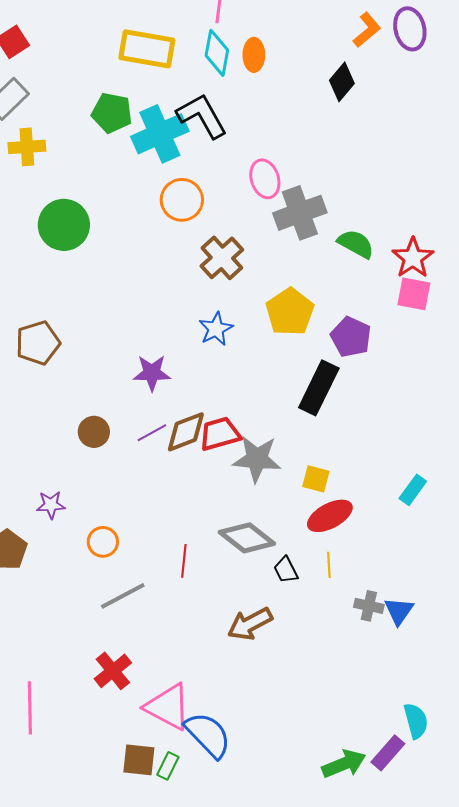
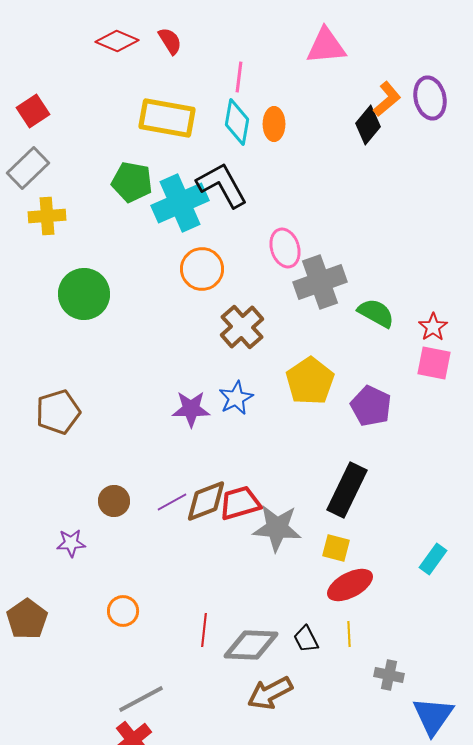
black diamond: (342, 82) -> (368, 125), moved
red star: (413, 258) -> (433, 327), size x0.7
purple star: (152, 373) -> (191, 409), moved
black rectangle: (319, 388) -> (347, 490), moved
purple star: (51, 505) -> (71, 543), moved
gray diamond: (247, 538) -> (251, 645), moved, turned -36
gray line: (123, 596) -> (141, 699), moved
blue triangle: (399, 611) -> (433, 716), moved, size x1.4

